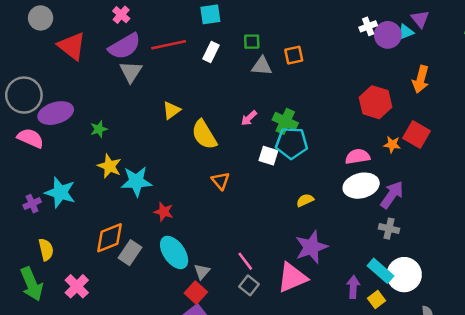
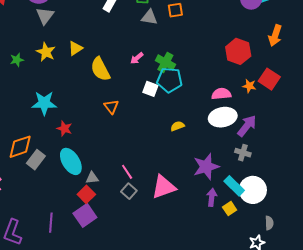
yellow star: (109, 166) -> (46, 52), moved
purple star: (311, 247) -> (206, 167), moved
gray triangle: (202, 272) -> (92, 178), turned 40

